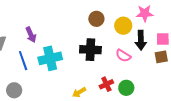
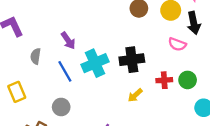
black cross: (90, 50) -> (132, 60), moved
red cross: (106, 84) -> (164, 80), turned 32

